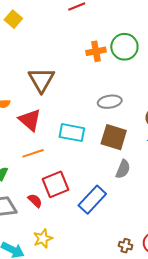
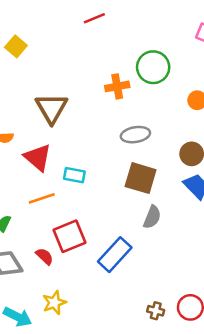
yellow square: (13, 19) -> (16, 46), moved
orange cross: (96, 51) -> (117, 86), moved
cyan rectangle: (72, 133) -> (74, 175), moved, size x0.7

